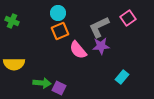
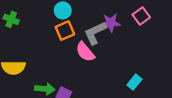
gray L-shape: (99, 27) -> (95, 33), moved
purple star: (101, 46) -> (111, 23), moved

